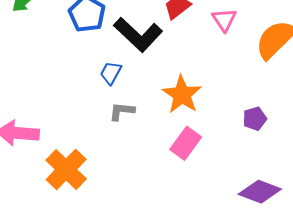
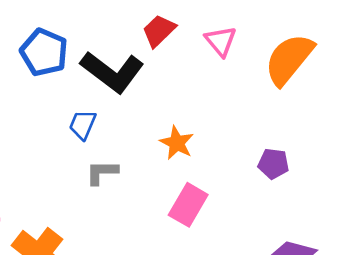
orange star: (182, 95) -> (177, 143), size x0.7
purple pentagon: (255, 119) -> (273, 164), turned 30

